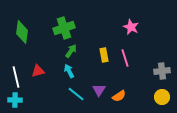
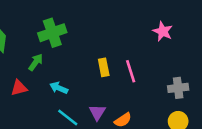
pink star: (131, 27) -> (163, 31), moved
green arrow: (71, 51) -> (36, 62), moved
cyan arrow: (69, 71) -> (59, 88), turned -40

